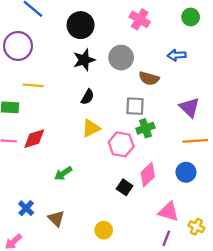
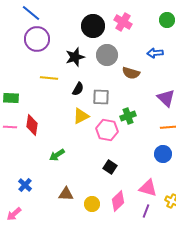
black circle: (81, 25) -> (93, 26), moved
purple circle: (18, 46) -> (37, 39), moved
yellow line: (33, 85) -> (49, 78), moved
gray square: (135, 106) -> (101, 97), moved
red diamond: (34, 139) -> (32, 125), turned -65
pink diamond: (148, 175) -> (118, 201), moved
brown triangle: (56, 219) -> (66, 194), moved, turned -42

